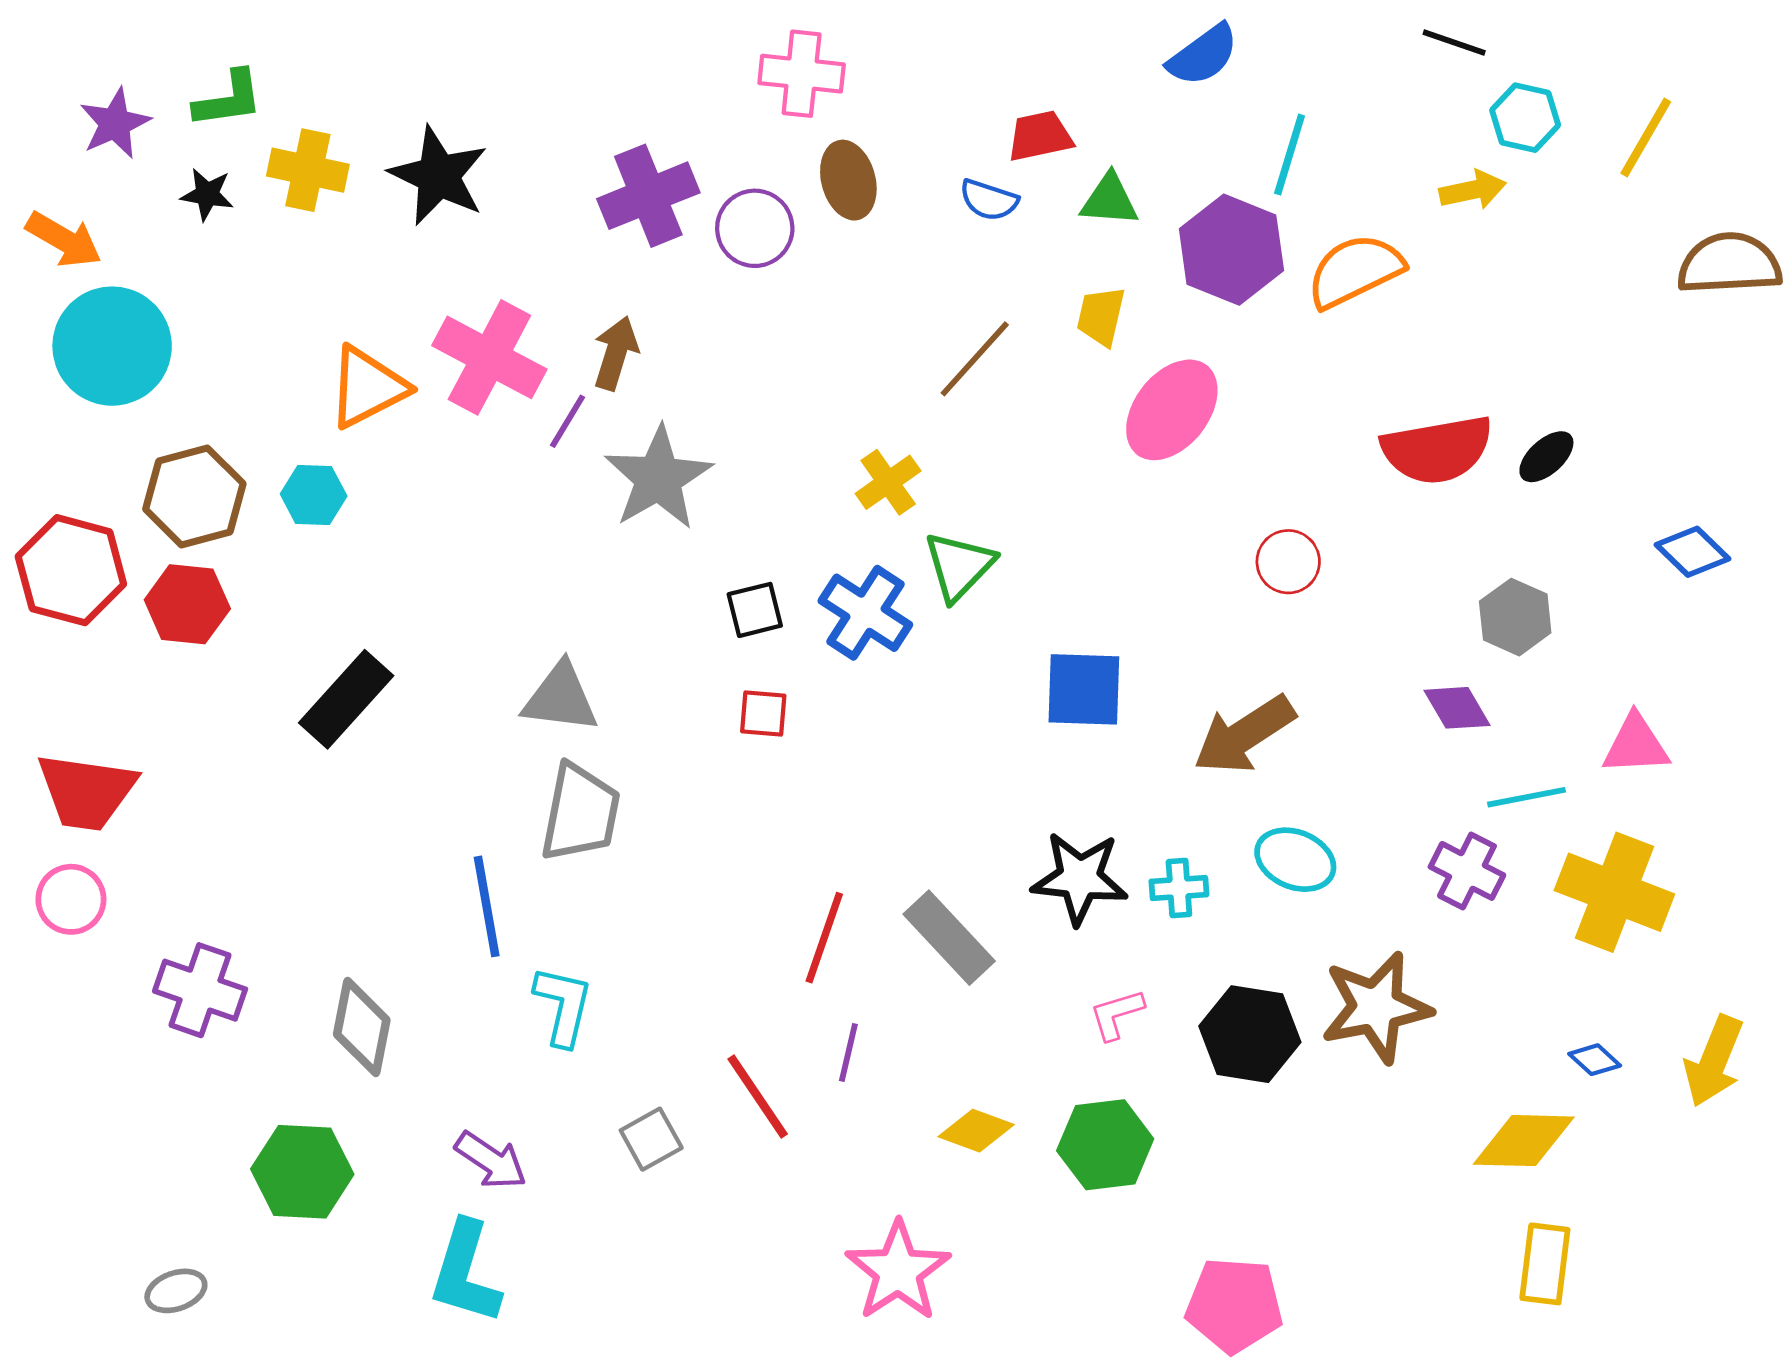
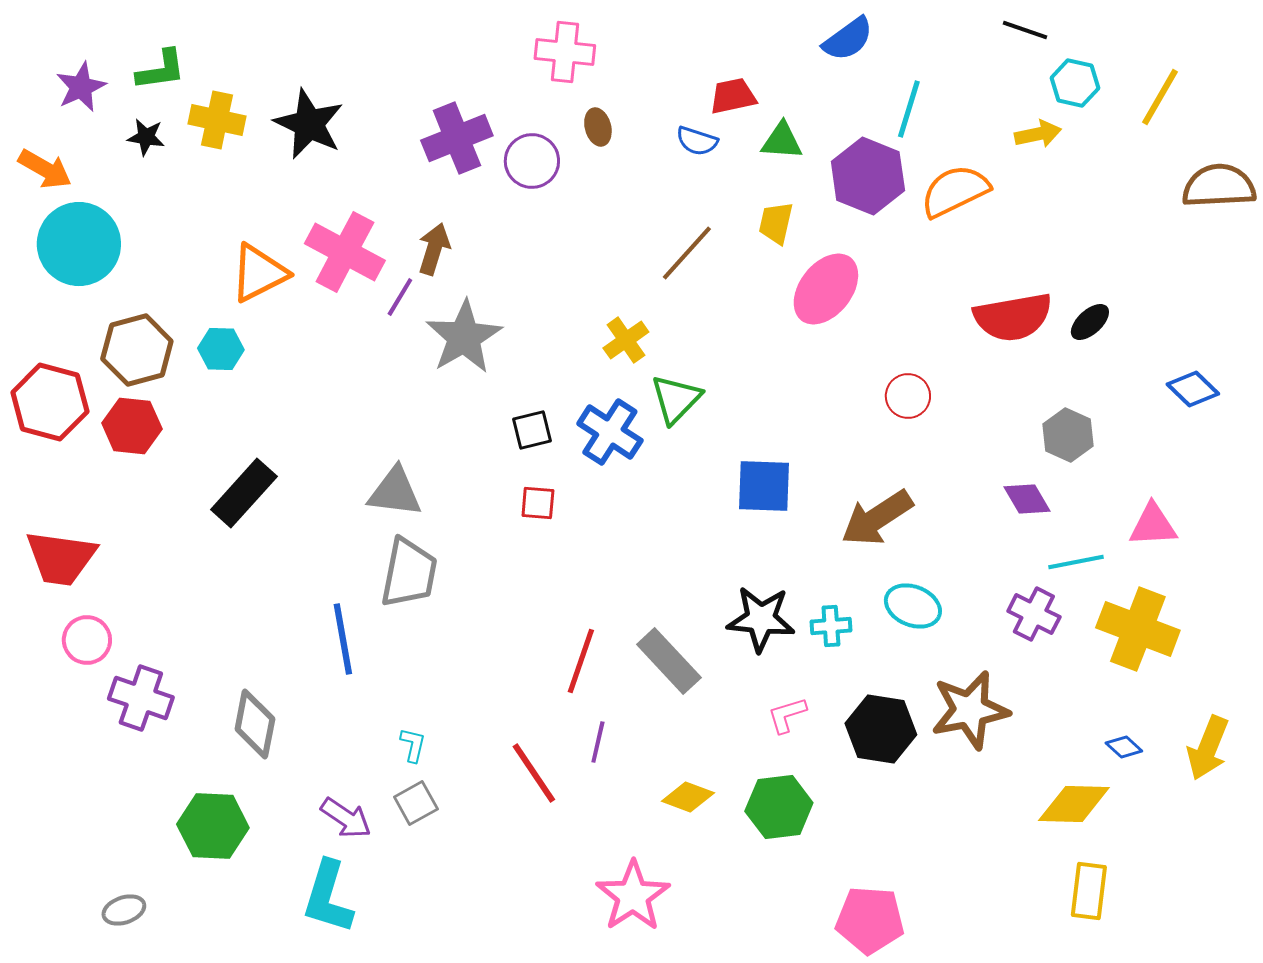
brown ellipse: (848, 180) -> (598, 127), size x0.7
pink circle: (71, 899) -> (87, 640), moved
cyan L-shape: (563, 1006) -> (413, 745), moved, size x0.6
gray square: (651, 1139) -> (416, 803), moved

